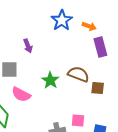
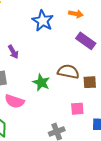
orange arrow: (89, 26) -> (76, 14), moved
purple rectangle: (100, 47) -> (86, 41), turned -30
pink square: (78, 121) -> (77, 109), moved

